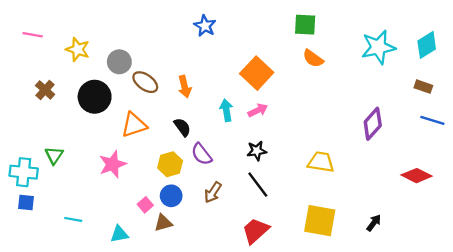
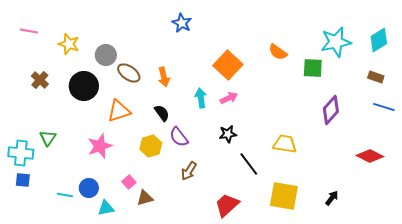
green square: (305, 25) -> (313, 68), moved
black line: (258, 185) -> (249, 164), moved
blue circle: (171, 196) -> (89, 188), moved

